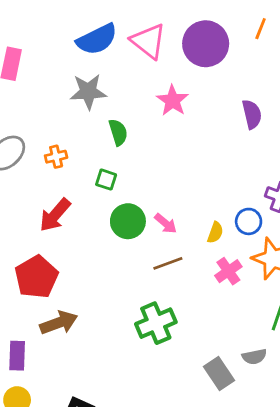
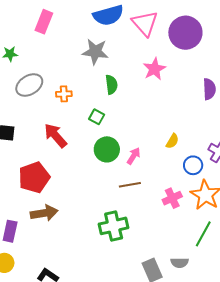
red arrow: (55, 215) -> (56, 136), turned 88
pink arrow: (166, 223) -> (134, 156), turned -108
yellow semicircle: (215, 233) -> (172, 141), moved

